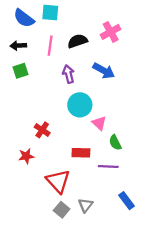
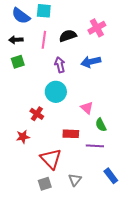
blue arrow: (104, 71) -> (91, 62), turned 138
cyan circle: (80, 105) -> (56, 92), moved
gray square: (62, 210) -> (45, 184), moved, turned 32

